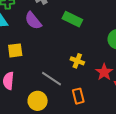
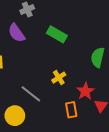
yellow cross: (77, 61) -> (59, 78), turned 32
orange rectangle: (78, 96) -> (71, 110), moved

